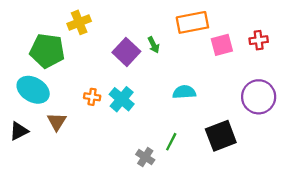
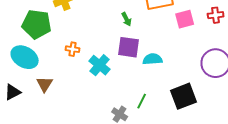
purple square: (126, 52) -> (129, 47), moved, turned -35
orange cross: (92, 97) -> (73, 49), moved

